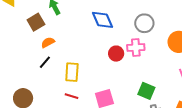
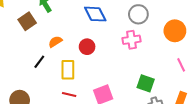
orange semicircle: (48, 42) -> (55, 42), moved
red circle: (116, 54) -> (87, 47), moved

